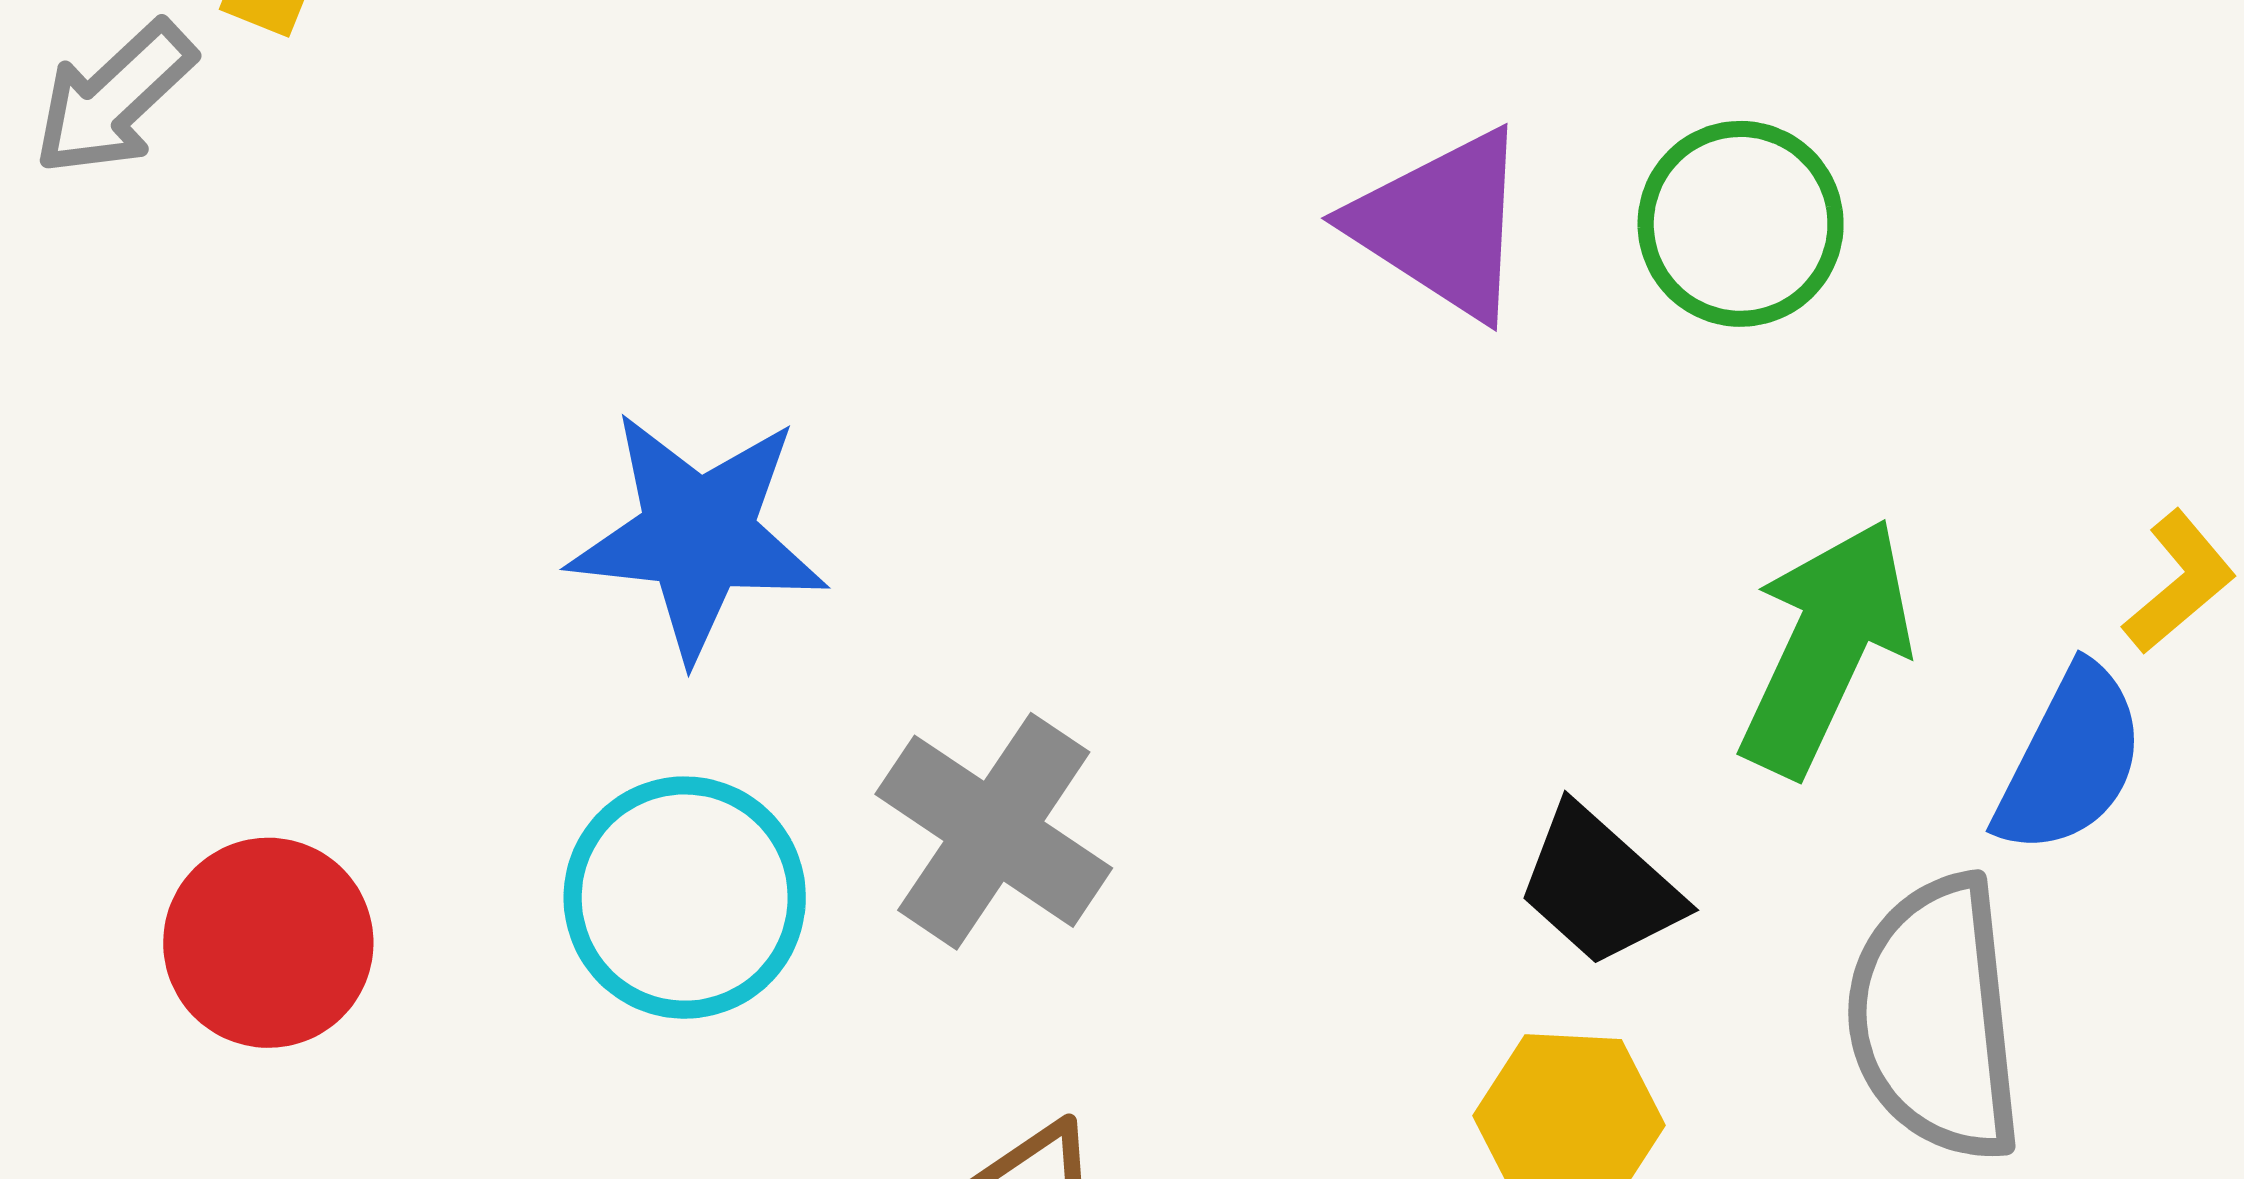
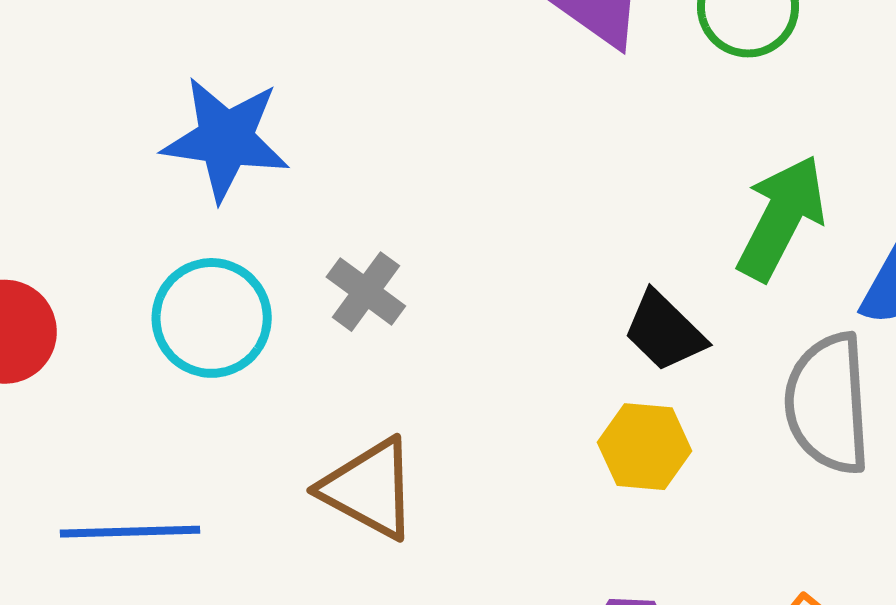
gray cross: (994, 831) -> (366, 292), size x0.7

